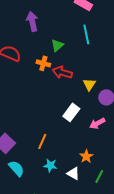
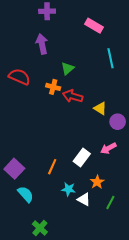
cyan line: (86, 34) -> (110, 58), moved
yellow triangle: (89, 84) -> (100, 108), turned -32
white rectangle: (71, 112) -> (82, 157), moved
cyan star: (50, 165) -> (69, 189), moved

